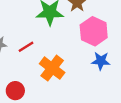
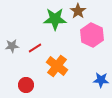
blue star: (101, 61) -> (101, 80), moved

